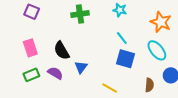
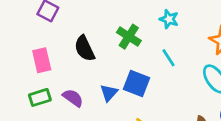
green cross: (80, 14) -> (129, 37), moved, turned 36
black semicircle: (62, 51) -> (85, 48), moved
blue square: (125, 59) -> (136, 84), moved

